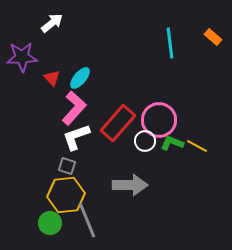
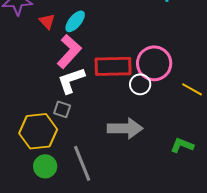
red rectangle: (118, 123) -> (113, 66), turned 48
green L-shape: (172, 143) -> (182, 145), moved
yellow hexagon: (66, 195) -> (38, 131), moved

